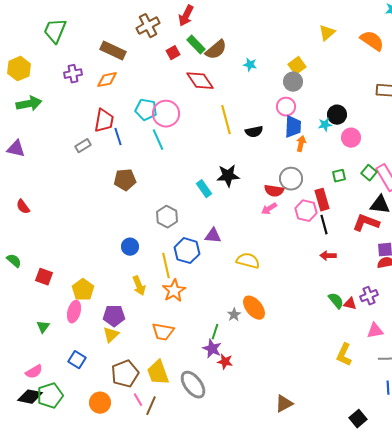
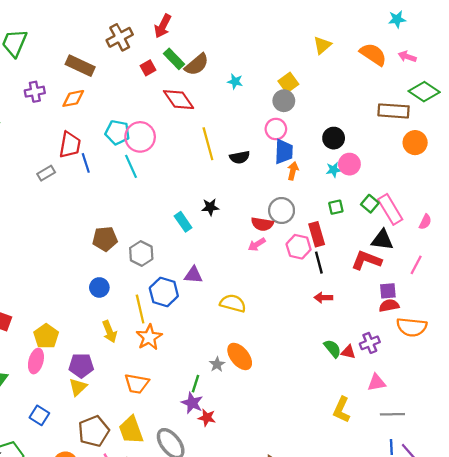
cyan star: (325, 125) -> (334, 170), moved
black star: (228, 176) -> (210, 207), size x0.7
brown pentagon: (125, 180) -> (105, 239), moved

